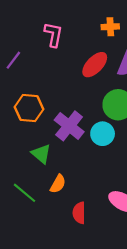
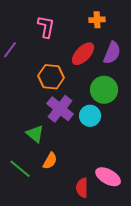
orange hexagon: (29, 108) -> (51, 77), moved
red semicircle: (79, 213) -> (82, 188), moved

